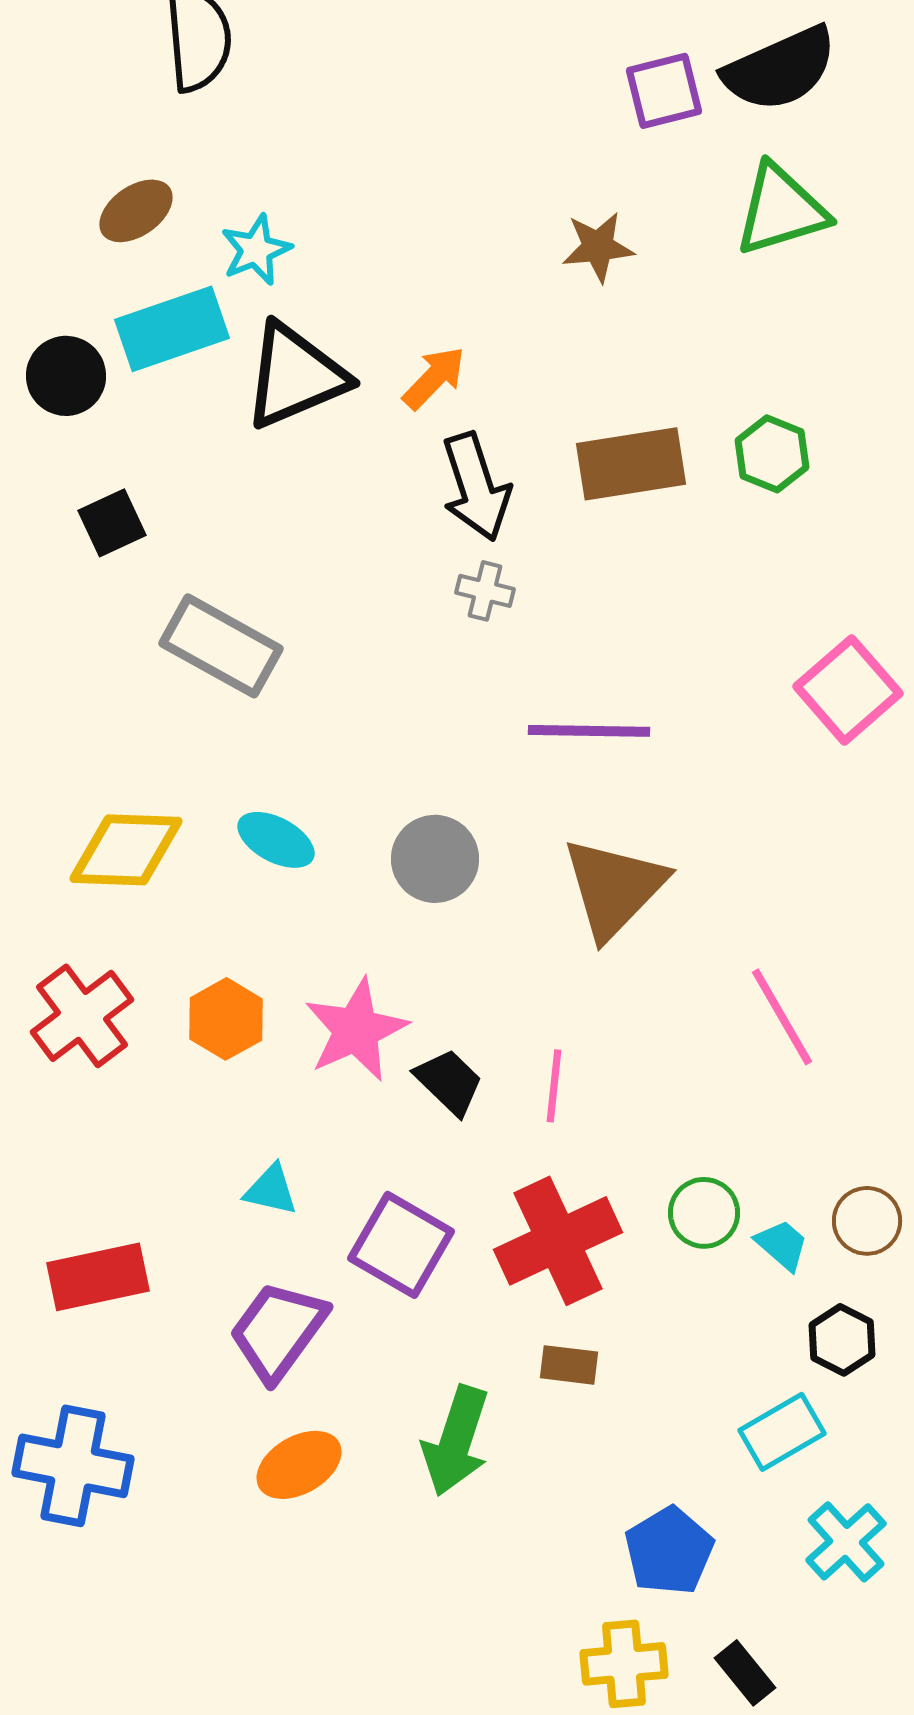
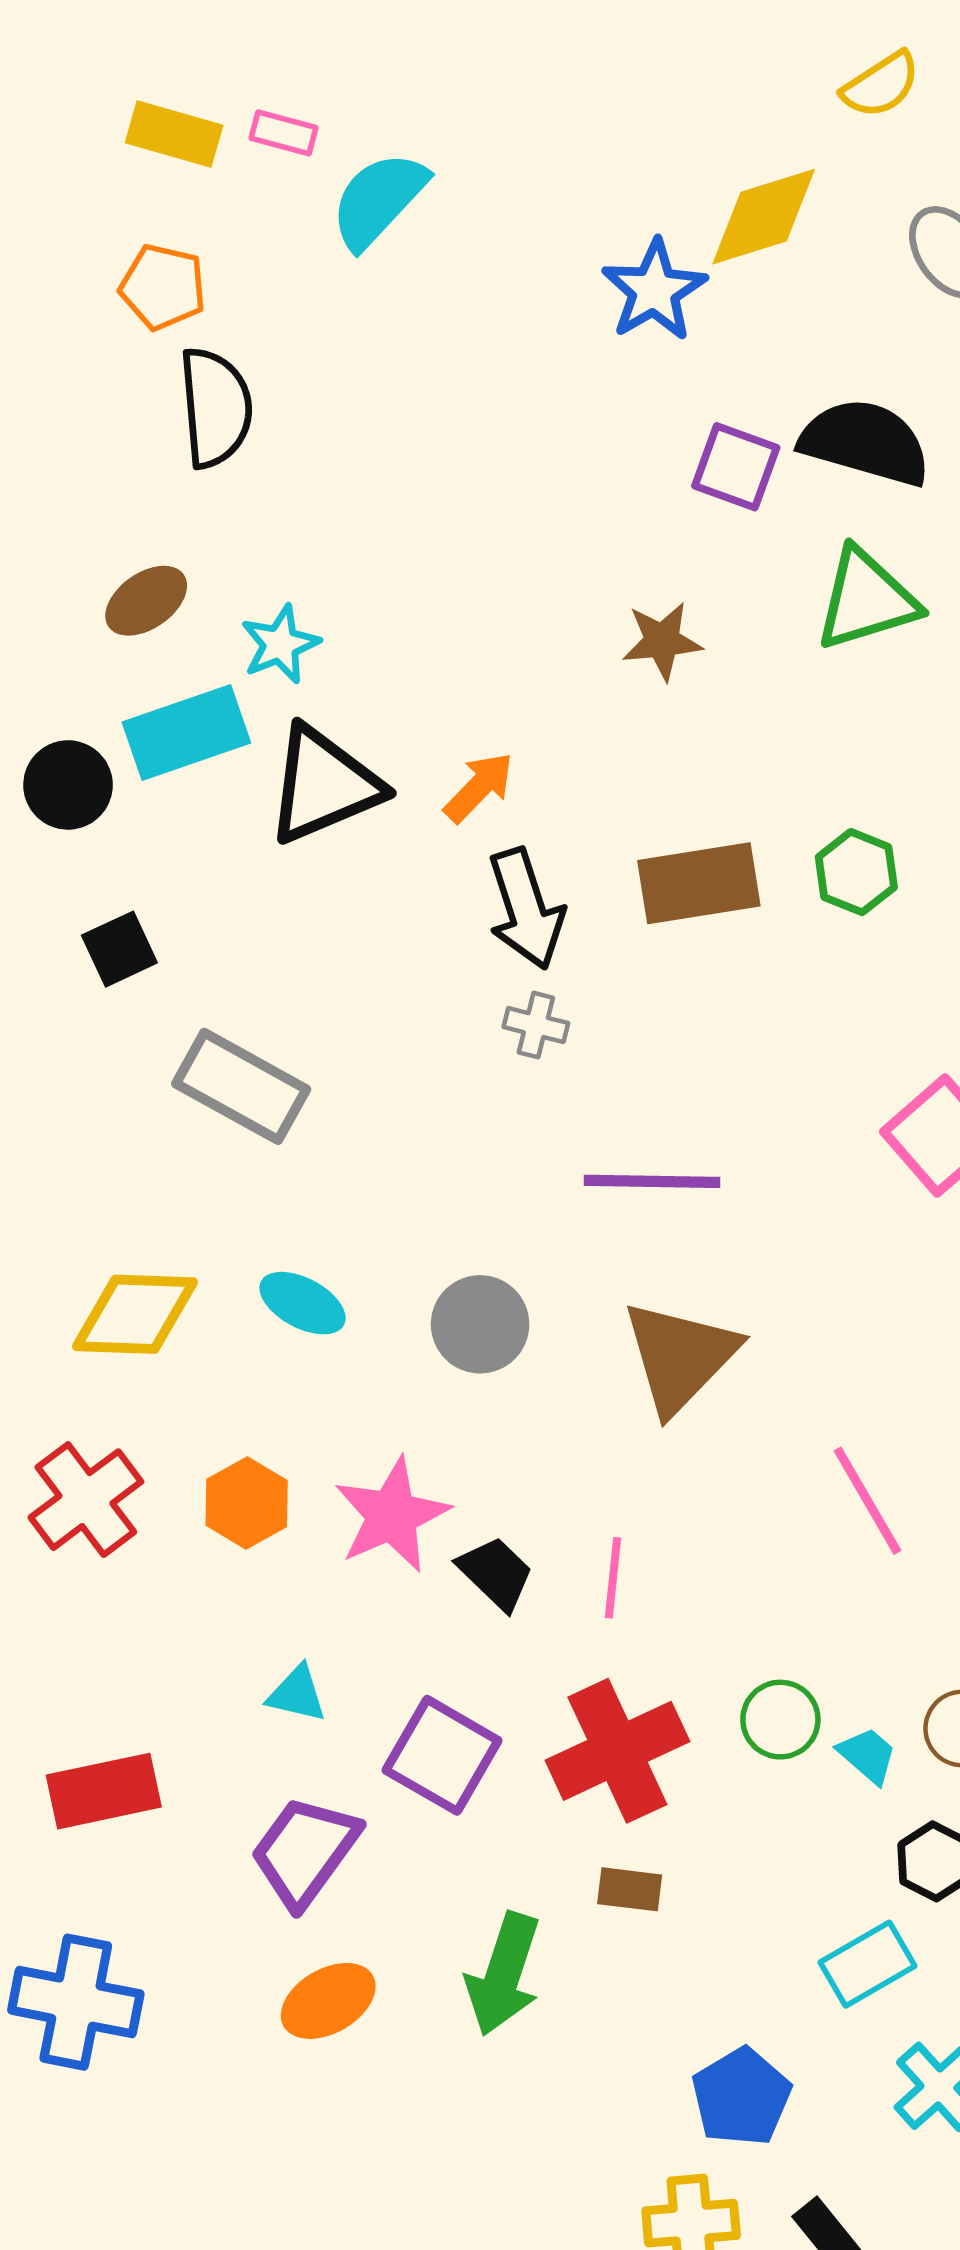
black semicircle: (780, 69) -> (865, 442), turned -140
purple square: (664, 91) -> (736, 467), turned 34

